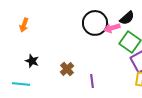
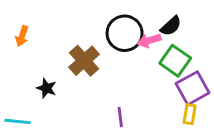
black star: (32, 61) -> (47, 88), moved
brown cross: (67, 69) -> (84, 61), moved, size x1.5

